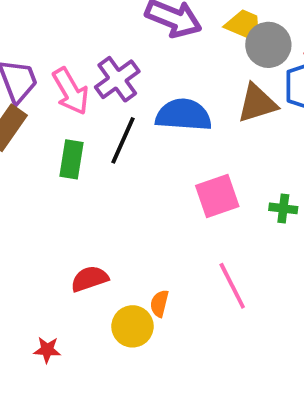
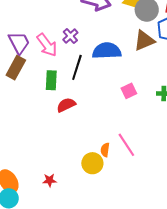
purple cross: (117, 79) -> (70, 36), size x0.7
pink square: (217, 196) -> (129, 91), size x0.7
red semicircle: (90, 279) -> (66, 105), moved
pink line: (232, 286) -> (126, 145), moved

